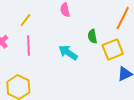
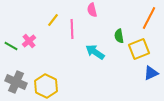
pink line: (28, 45) -> (72, 29), moved

